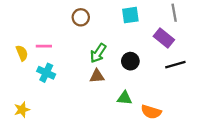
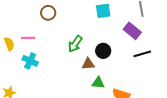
brown circle: (81, 17) -> (48, 13), moved
brown triangle: (97, 76) -> (88, 64), moved

